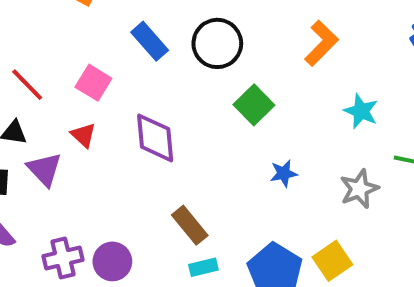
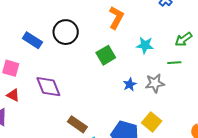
green square: (254, 105) -> (106, 55), moved, turned 30
blue star: (284, 173) -> (130, 84), moved
gray star: (359, 189) -> (155, 83), turned 30

